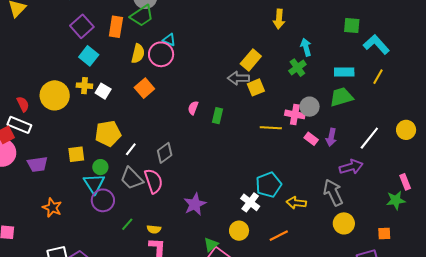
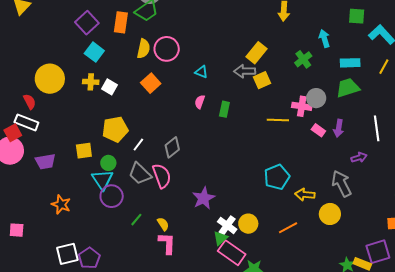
cyan triangle: (169, 40) -> (201, 72), moved
cyan arrow: (306, 47) -> (324, 38), moved
yellow circle: (55, 95) -> (50, 79), moved
white line: (369, 138) -> (377, 128), turned -45
purple arrow: (351, 167) -> (359, 157), size x0.7
white cross: (250, 202) -> (227, 225), moved
yellow circle: (344, 223) -> (330, 214), moved
yellow semicircle: (154, 229) -> (163, 224), turned -128

